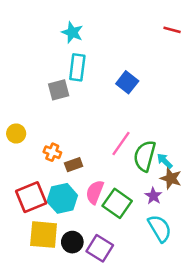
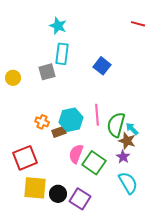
yellow circle: (16, 133) -> (13, 78), moved
pink line: (121, 143) -> (97, 115), turned -40
brown star: (171, 178) -> (127, 141), moved
cyan hexagon: (62, 198) -> (71, 120), moved

